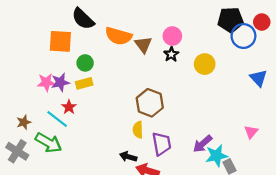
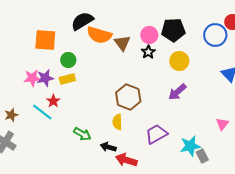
black semicircle: (83, 19) -> (82, 21), moved, turned 105
black pentagon: (231, 20) -> (173, 30), moved
green arrow: (48, 143) -> (82, 134), moved, size x0.7
purple trapezoid: (162, 144) -> (156, 134), moved, turned -110
purple arrow: (203, 144) -> (177, 92), moved

